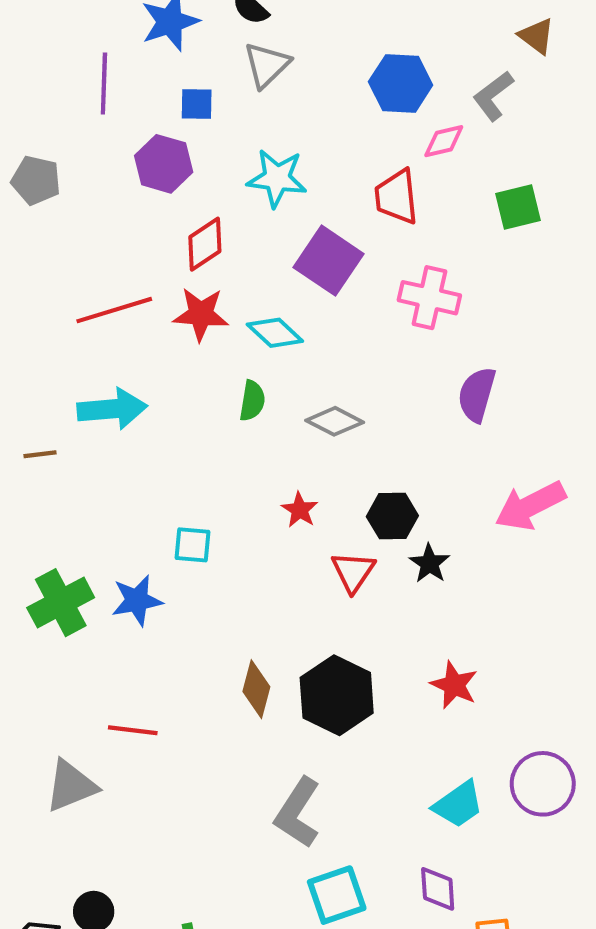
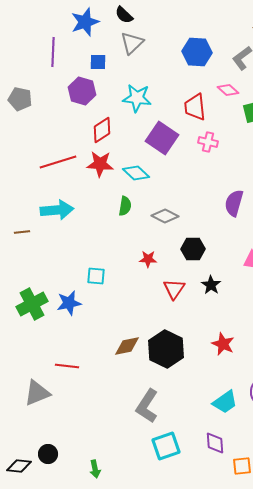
pink diamond: (444, 141) -> (228, 90), moved, turned 55
pink cross: (429, 298) -> (208, 142), moved, size x0.7
red star: (300, 510) -> (148, 259), turned -30
black hexagon: (392, 516) -> (193, 249), moved
brown diamond: (256, 689) -> (127, 346), turned 64

